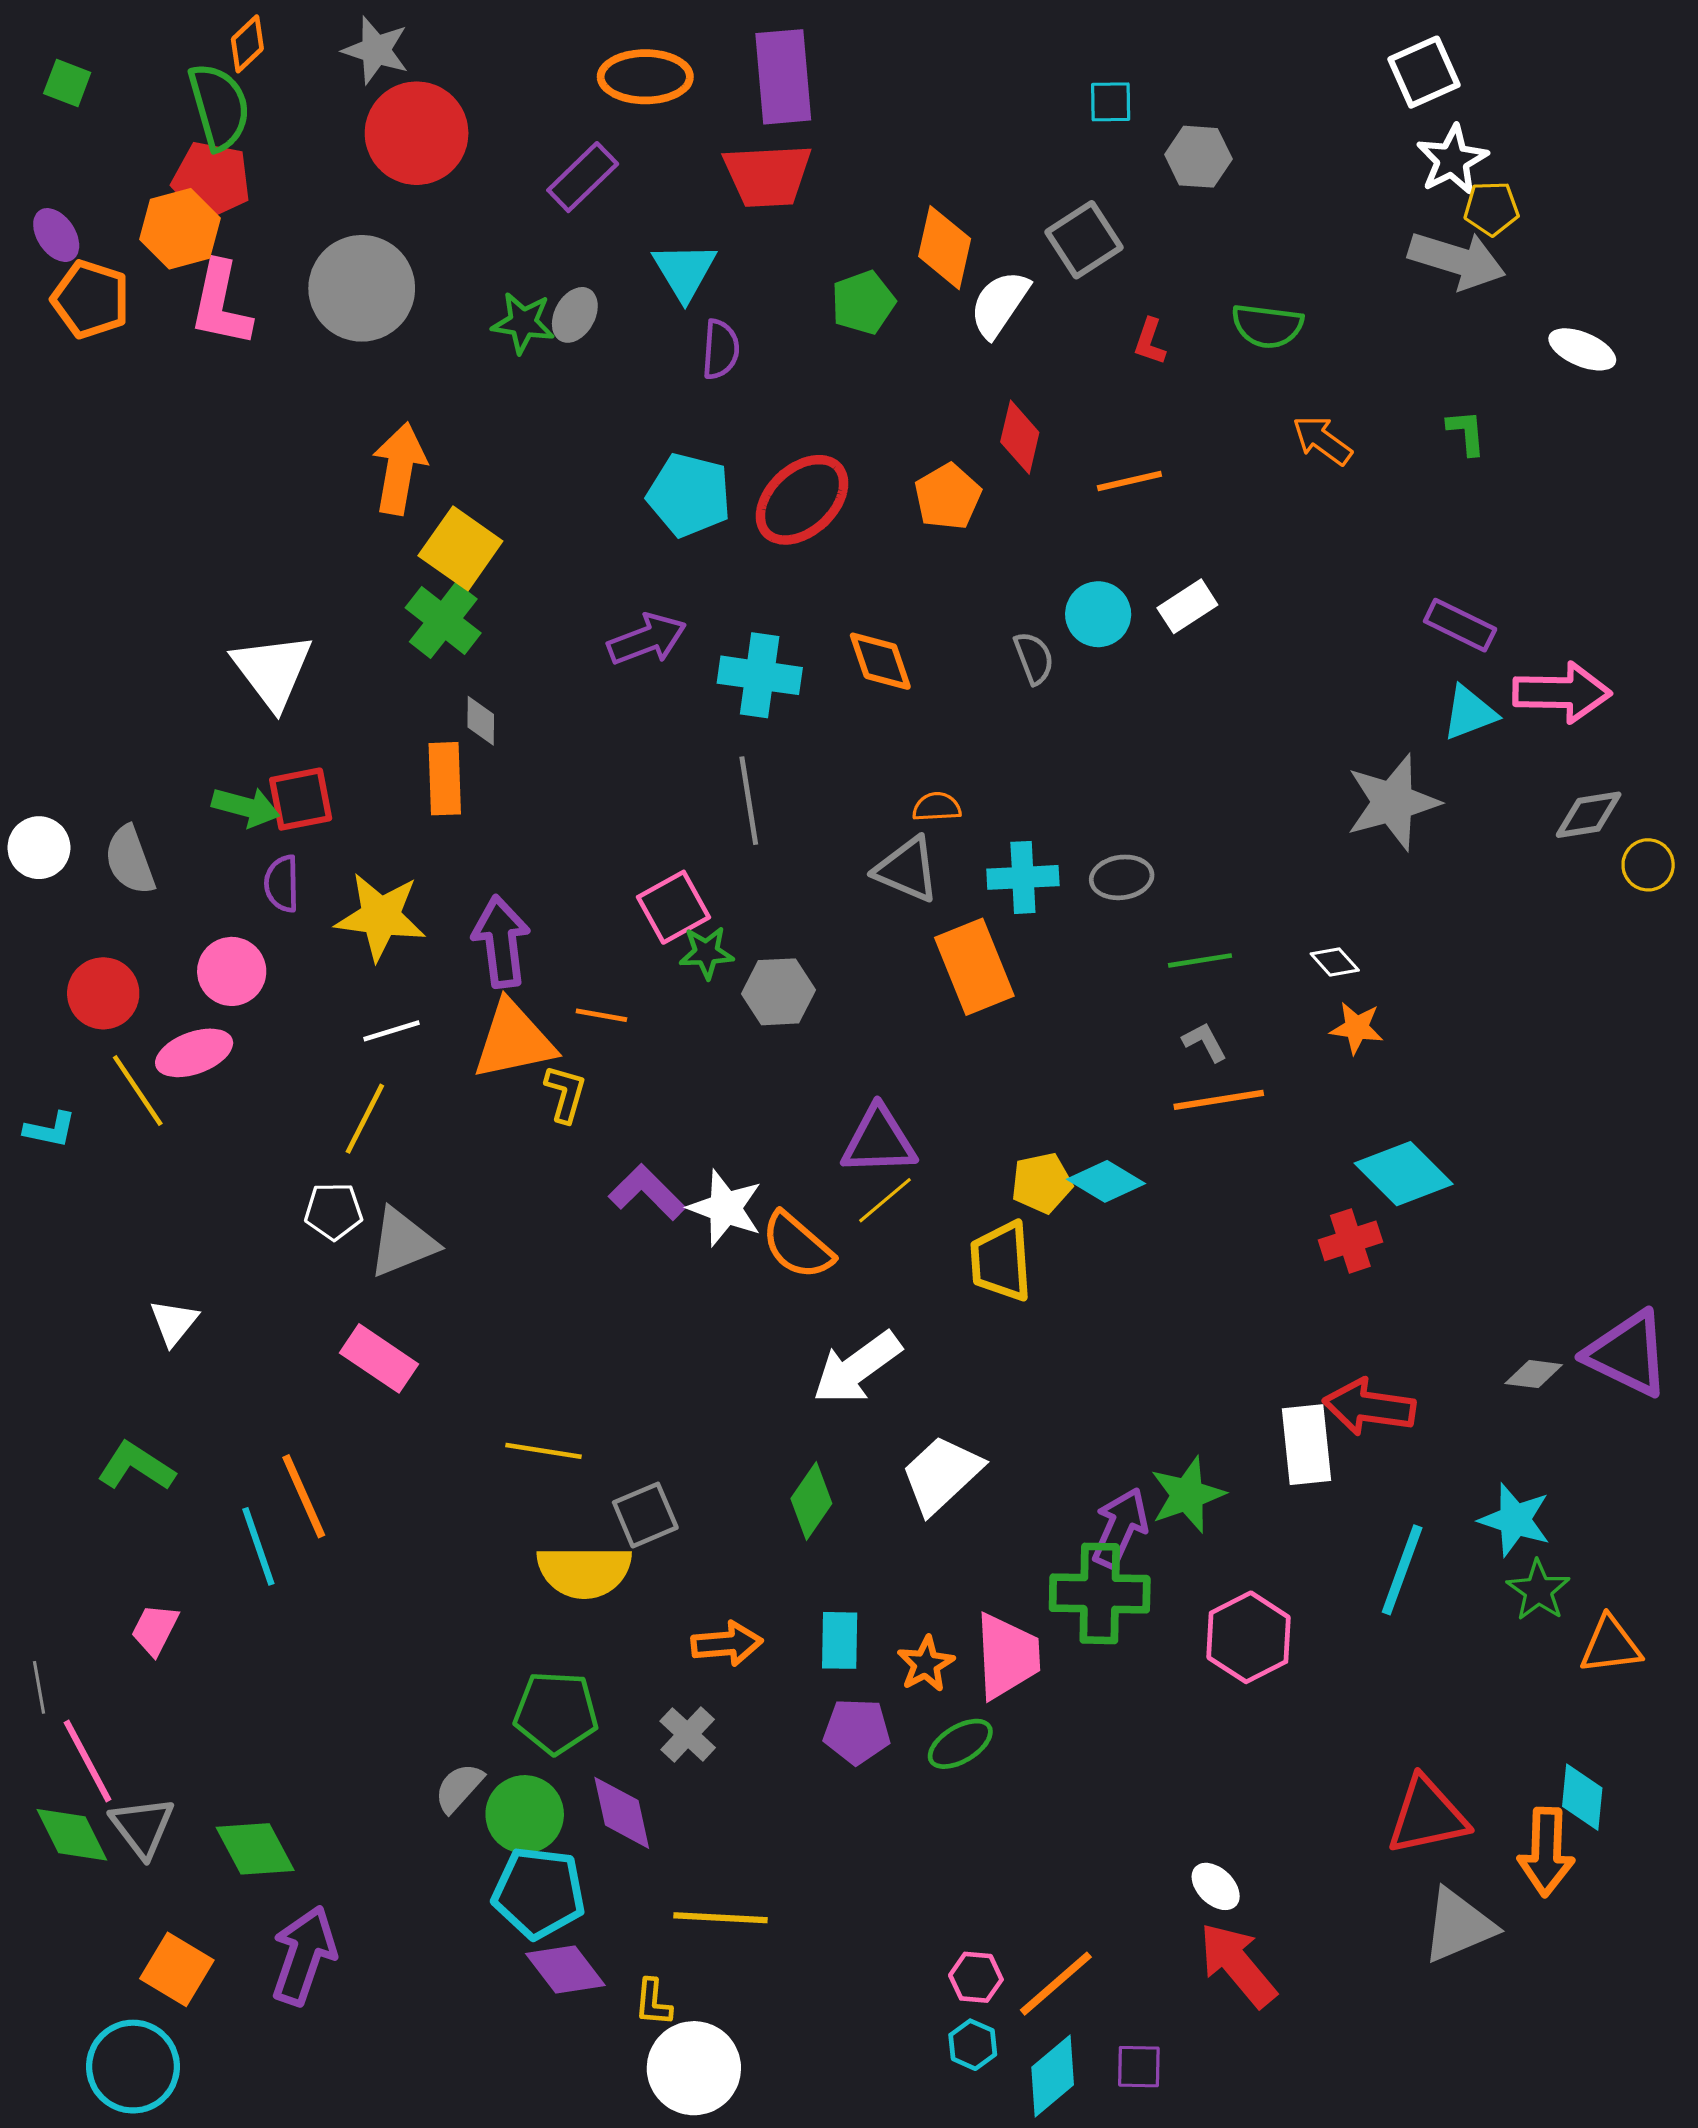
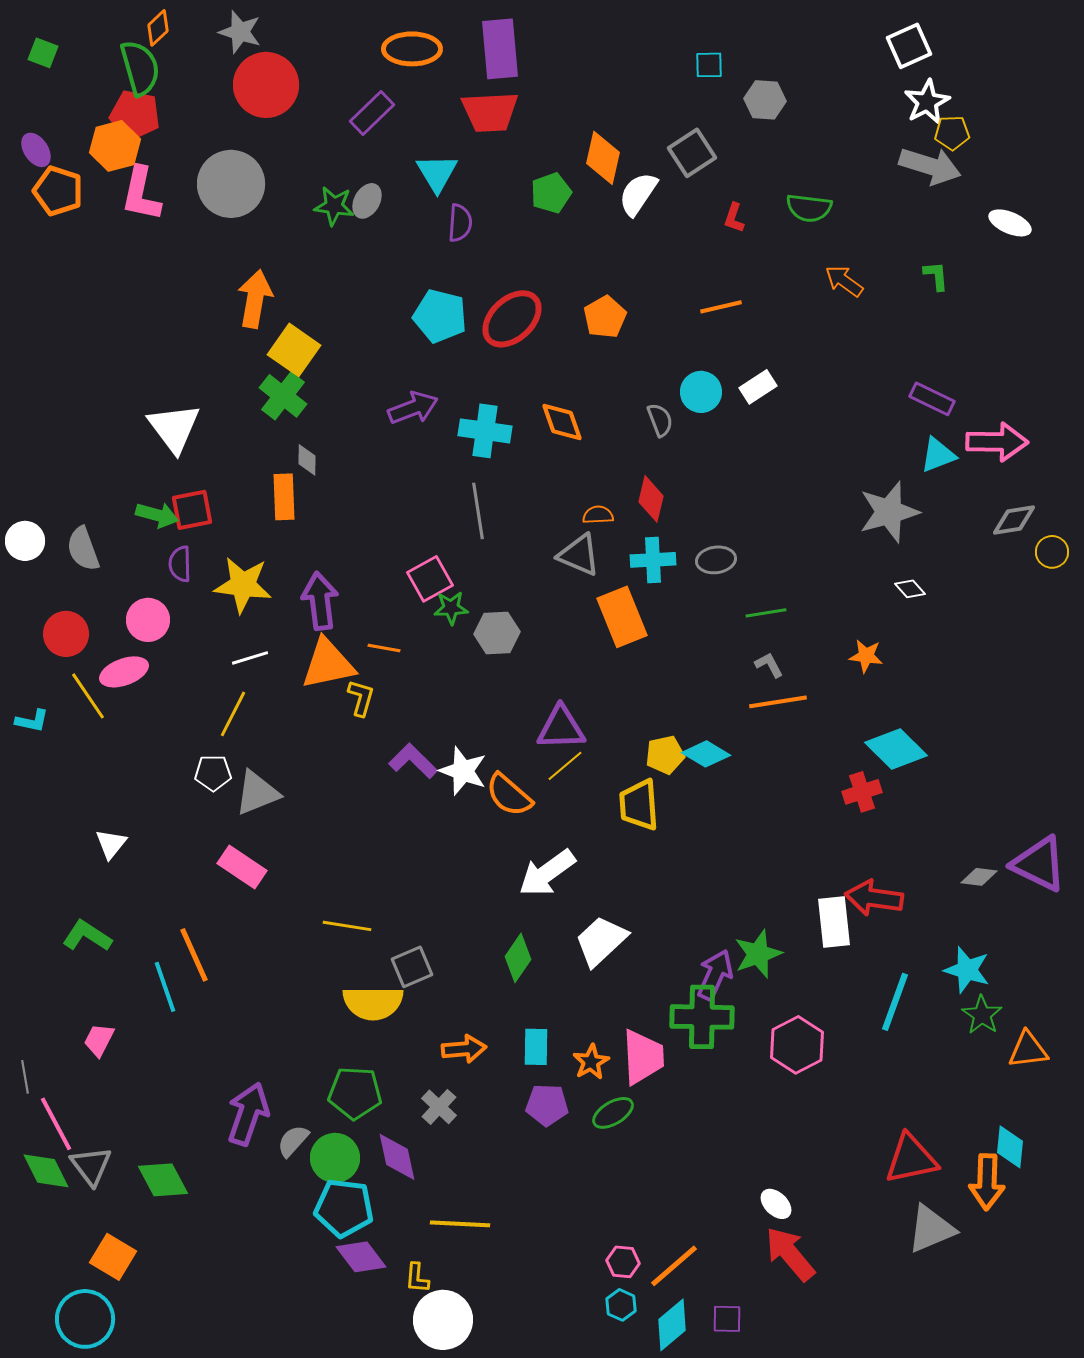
red diamond: (1020, 437) -> (651, 499), moved
white diamond: (1335, 962) -> (910, 589), moved
purple arrow: (304, 1955) -> (248, 1114), moved

